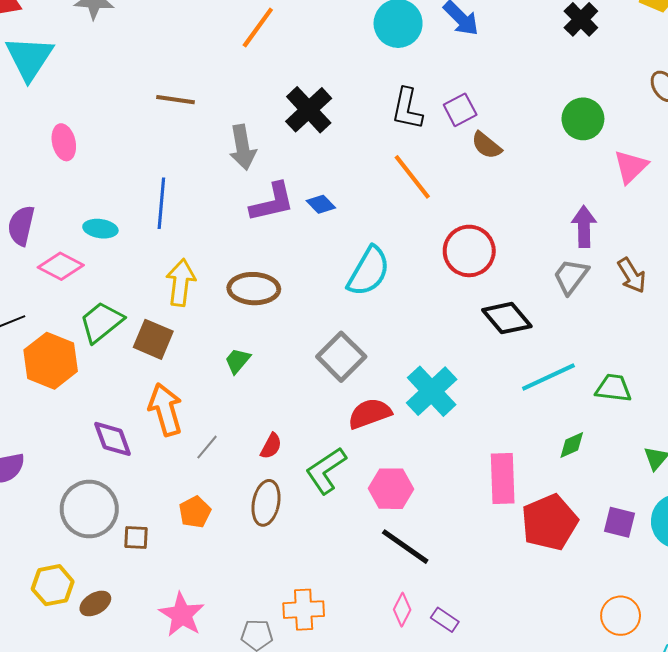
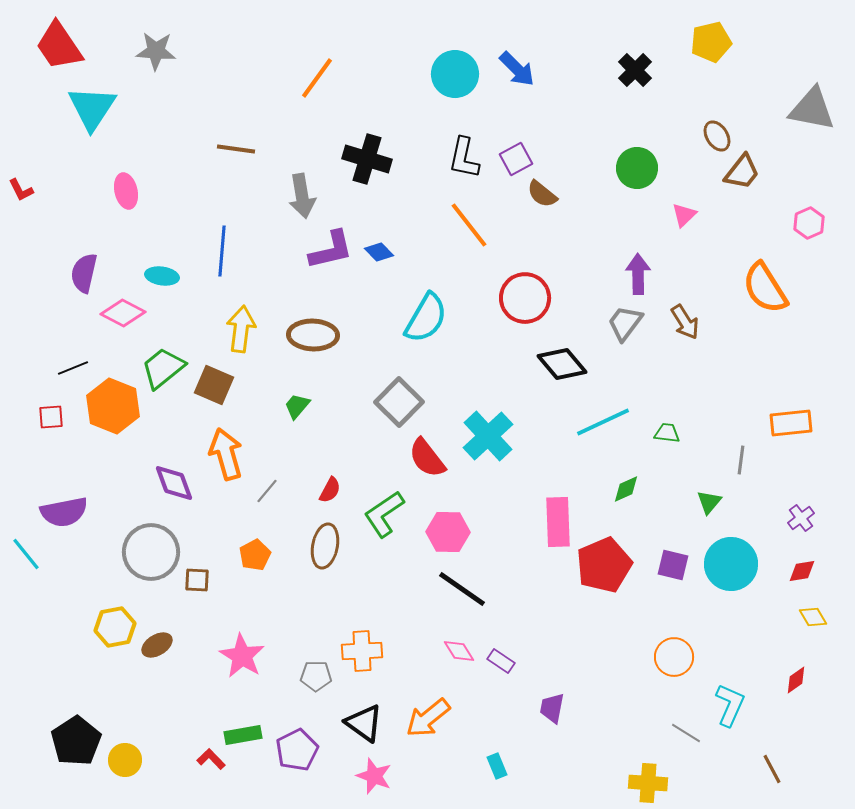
black cross: (309, 110) -> (367, 159), turned -30
pink triangle: (631, 167) -> (684, 215), size x0.7
green trapezoid: (613, 388) -> (667, 433), size x0.7
red semicircle: (370, 414) -> (427, 458), turned -108
pink diamond: (402, 610) -> (459, 651), turned -60

